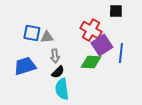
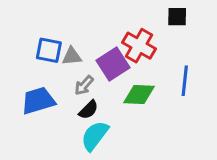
purple square: (102, 45) -> (113, 64), moved
gray arrow: (55, 56) -> (84, 85), turned 48
cyan semicircle: (62, 89) -> (95, 136), turned 45

